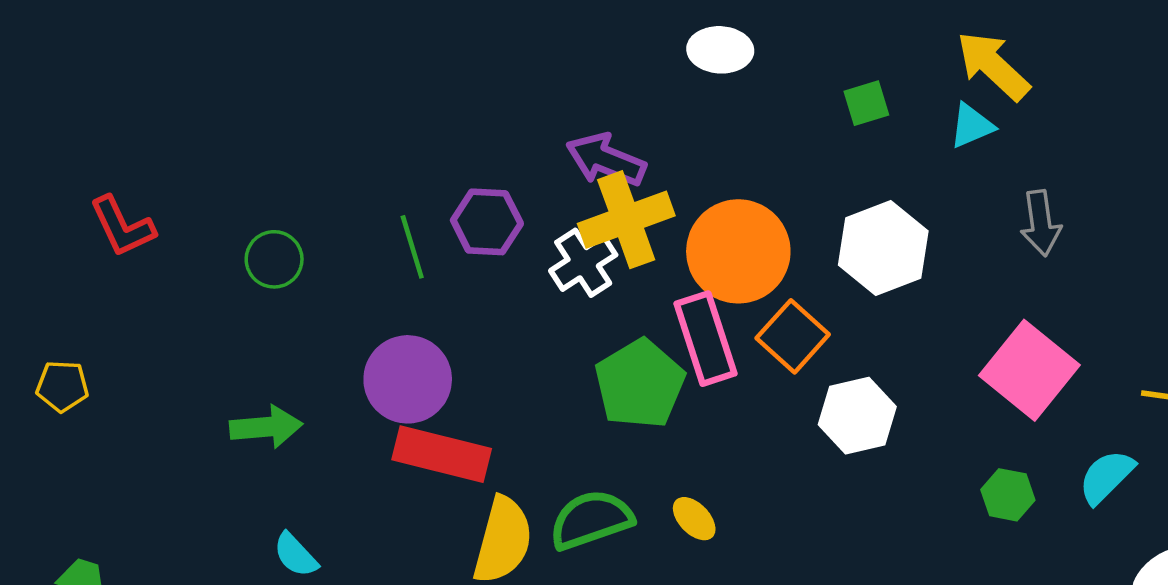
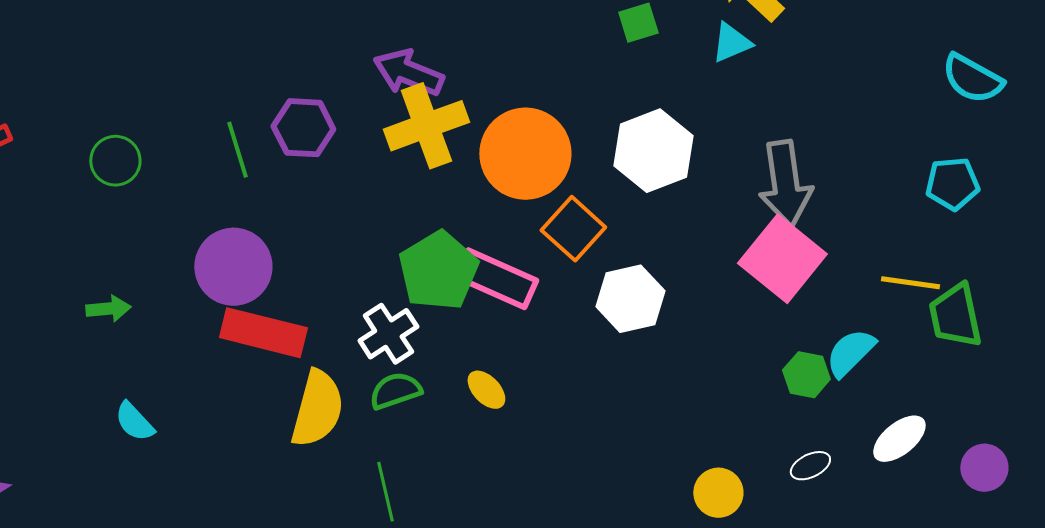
gray arrow: (1041, 223) -> (785, 184), moved, size x1.5
white cross: (583, 263) -> (388, 334), moved
pink rectangle: (705, 339) -> (496, 279), moved, turned -48
green arrow: (266, 427) -> (108, 309), size x0.7
green hexagon: (1008, 495) -> (806, 375), moved
green semicircle: (591, 520) -> (395, 391), size x0.7

